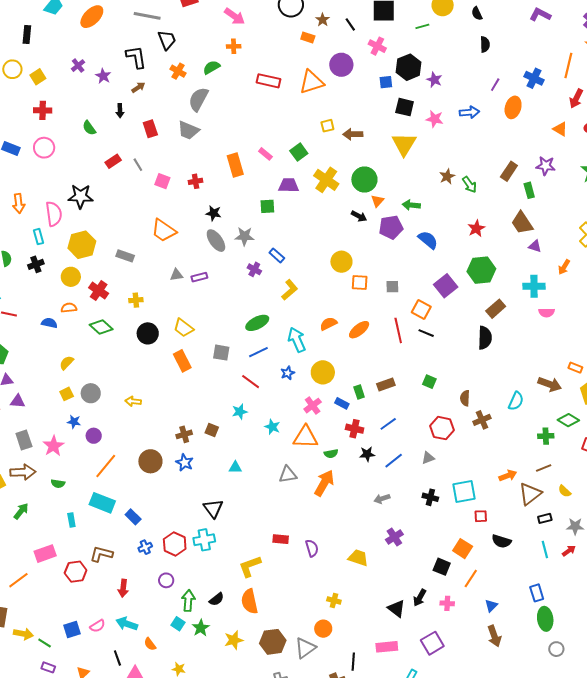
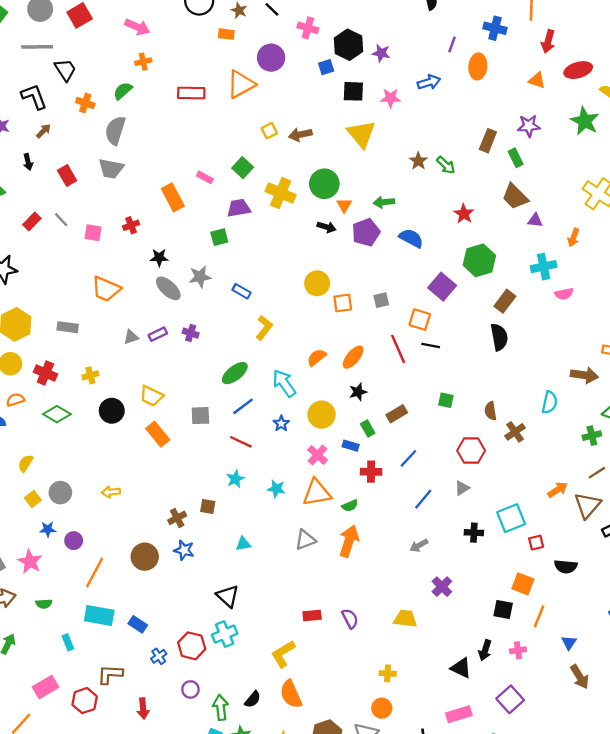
purple cross: (254, 269) -> (191, 333), moved
black star: (367, 454) -> (358, 392), moved

